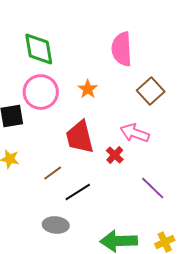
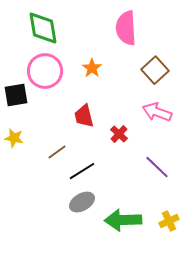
pink arrow: (135, 133) -> (157, 112), moved
red trapezoid: (80, 137) -> (84, 116), size x0.7
gray ellipse: (56, 225) -> (82, 202), moved, turned -35

